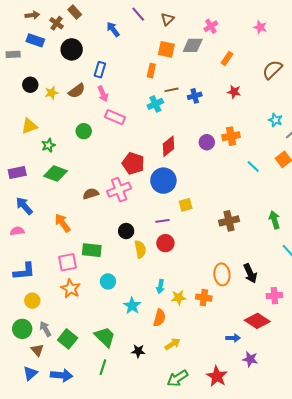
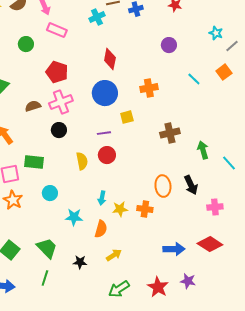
orange cross: (231, 136) -> (149, 88), moved
purple circle: (207, 142) -> (169, 45), moved
red diamond: (168, 146) -> (110, 59), turned -40
red pentagon: (133, 163) -> (57, 72), moved
green arrow: (274, 220) -> (203, 150), moved
black circle: (126, 231) -> (59, 130), moved
cyan star: (132, 306) -> (74, 217), turned -30
red diamond: (257, 321) -> (210, 244), moved
blue arrow: (233, 338) -> (174, 249), size x1.5
purple star: (250, 359) -> (188, 281), moved

